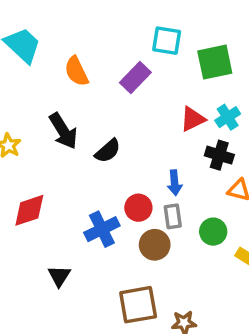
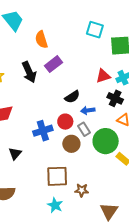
purple rectangle: (135, 77) -> (53, 64), moved
black semicircle: (108, 151) -> (72, 97), moved
blue arrow: (175, 183) -> (88, 110), turned 80
gray rectangle: (173, 216) -> (84, 129), turned -32
green circle: (213, 232) -> (106, 141), size x1.6

